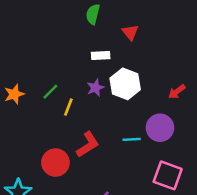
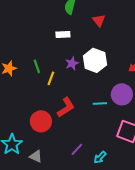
white rectangle: (101, 55) -> (63, 34), moved
green line: (50, 92) -> (37, 66), turned -64

